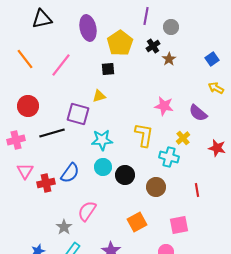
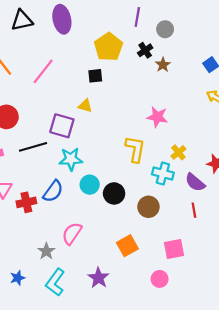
purple ellipse: (88, 28) -> (62, 19), moved
yellow triangle: (99, 96) -> (85, 106), turned 32
purple semicircle: (198, 113) -> (195, 182), moved
cyan star: (102, 140) -> (71, 159), moved

